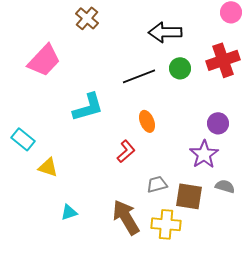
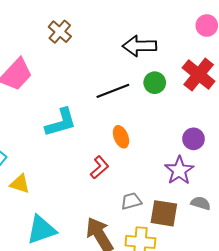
red cross: (223, 60) -> (199, 75), turned -32
cyan triangle: (69, 212) -> (41, 230), size x1.8

